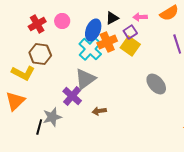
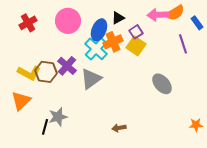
pink arrow: (140, 17) -> (158, 15), moved, size x1.5
pink circle: (62, 21) -> (68, 21), size x1.6
red cross: (37, 24) -> (28, 23), moved
brown hexagon: (40, 54) -> (46, 72), moved
purple cross: (72, 96) -> (67, 66), moved
brown arrow: (99, 111) -> (119, 128), moved

